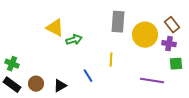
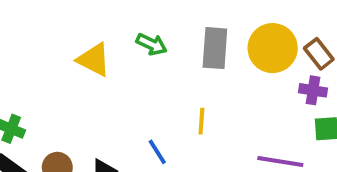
yellow circle: (145, 35) -> (273, 48), moved
green arrow: (74, 40) -> (151, 44), moved, turned 42

